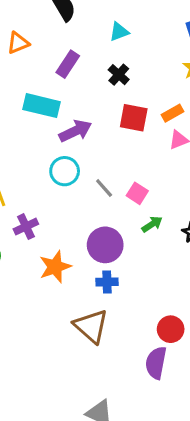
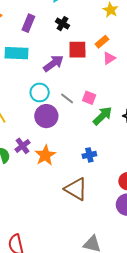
purple arrow: (75, 131) -> (53, 63), moved
green arrow: (152, 224) -> (102, 116), size x1.5
purple cross: (26, 227) -> (23, 146), moved
purple circle: (105, 245) -> (46, 116), moved
blue cross: (107, 282) -> (89, 155), moved

